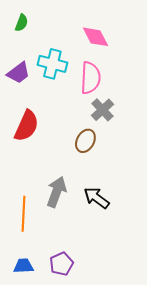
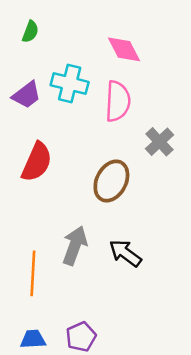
gray cross: (102, 110) -> (159, 142), moved
brown ellipse: (85, 141) -> (111, 181), size x1.4

